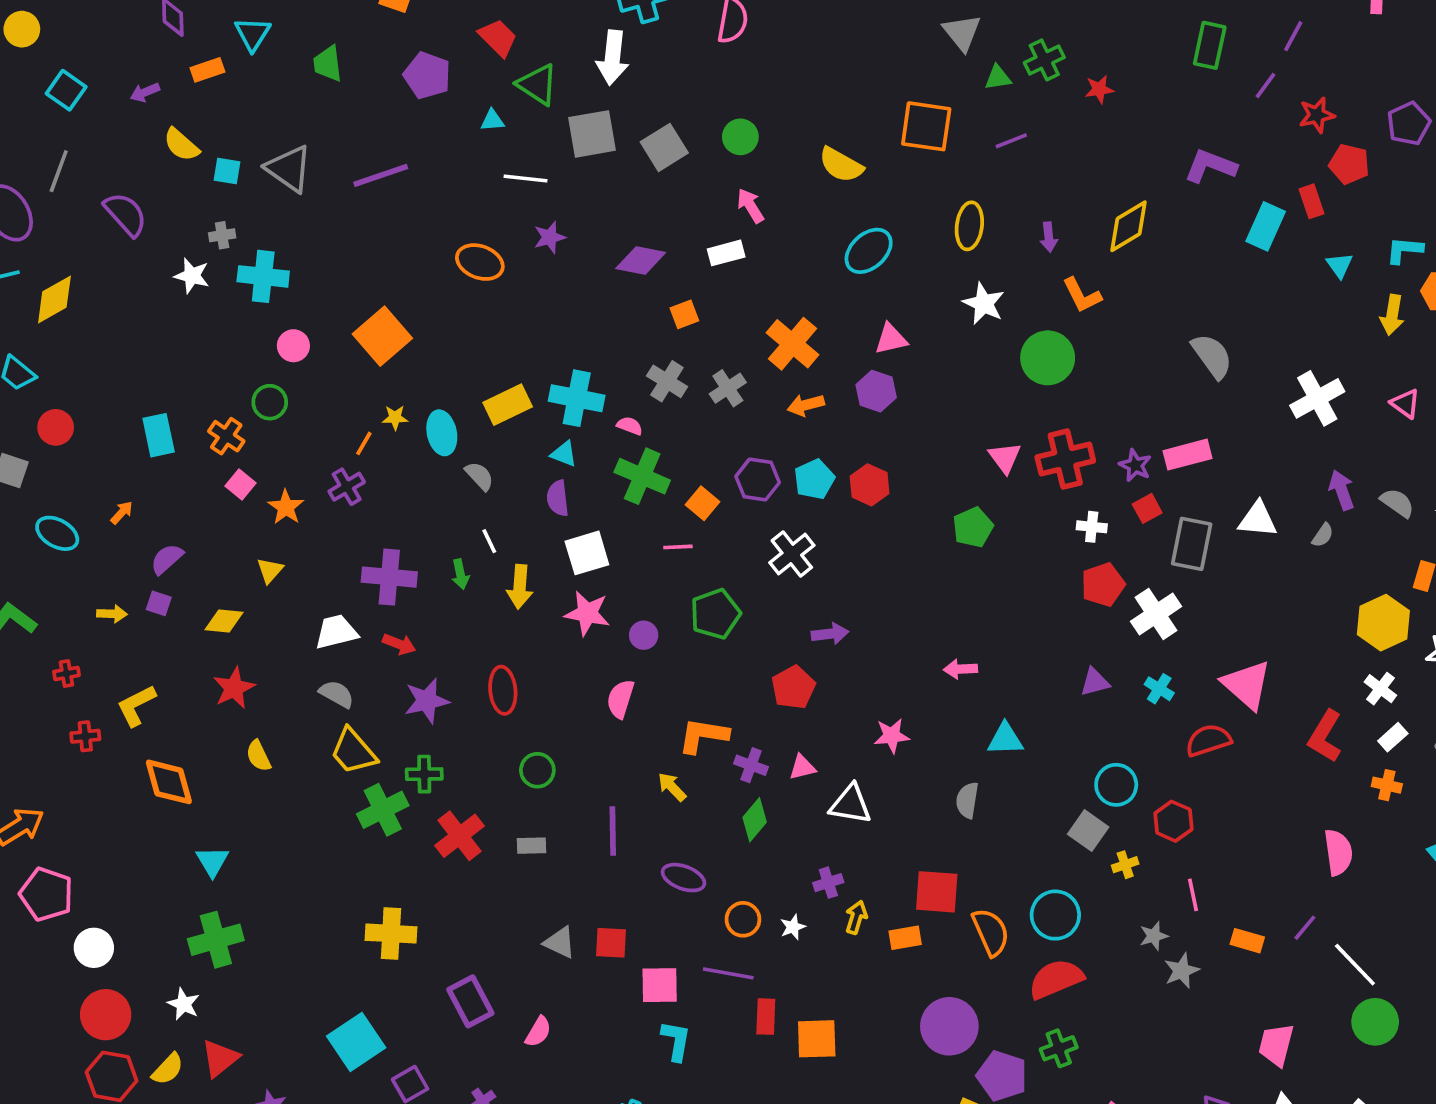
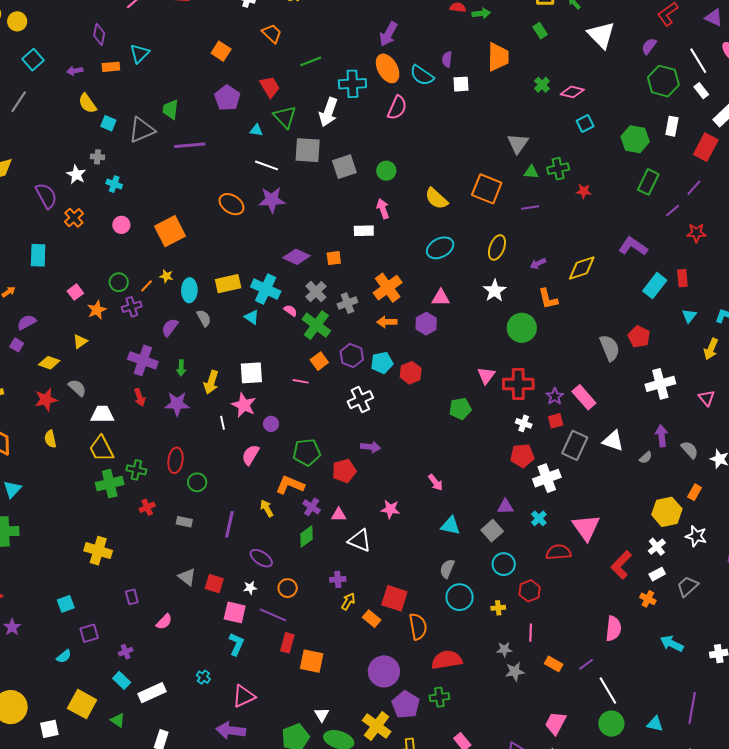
green trapezoid: (328, 64) -> (171, 109), moved
red pentagon: (1349, 164) -> (639, 337), moved
gray triangle: (289, 169) -> (142, 130), turned 48
purple semicircle: (126, 214) -> (46, 196), moved
purple star: (550, 237) -> (272, 200), size x1.5
purple arrow: (1049, 237) -> (538, 264), turned 56
purple diamond: (641, 260) -> (297, 257), moved
cyan cross: (263, 276) -> (114, 184), size x0.6
green circle: (270, 402) -> (119, 282), moved
orange cross: (226, 436) -> (74, 218), moved
pink rectangle: (1188, 455) -> (584, 397), turned 50
green cross: (642, 476) -> (316, 325), moved
purple semicircle: (558, 498) -> (170, 327), moved, turned 30
white line: (489, 541) -> (223, 423), moved
green pentagon: (715, 614) -> (307, 452), moved
white trapezoid: (336, 632) -> (102, 414), moved
red arrow: (399, 644) -> (140, 397), turned 36
pink arrow: (960, 669) -> (435, 482), turned -138
red ellipse: (503, 690) -> (175, 460), moved
gray semicircle: (337, 694) -> (77, 388), moved
purple star: (427, 701) -> (177, 404), moved
gray semicircle: (967, 800) -> (447, 569), moved
gray square: (1088, 831) -> (492, 531), moved
red cross: (459, 836) -> (147, 507), size x0.6
cyan circle: (1055, 915) -> (460, 597), moved
white star: (793, 927) -> (250, 588), moved
orange rectangle: (905, 938) -> (372, 619), turned 36
purple rectangle: (470, 1001) -> (132, 597), size x0.6
cyan square: (356, 1042) -> (66, 604), size x0.6

